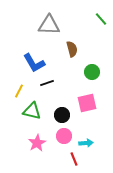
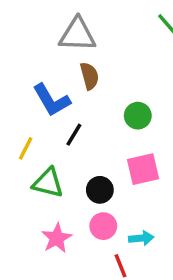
brown semicircle: (72, 49) -> (89, 76), moved
green circle: (92, 72) -> (138, 116), moved
black line: (47, 83) -> (74, 135), turned -40

